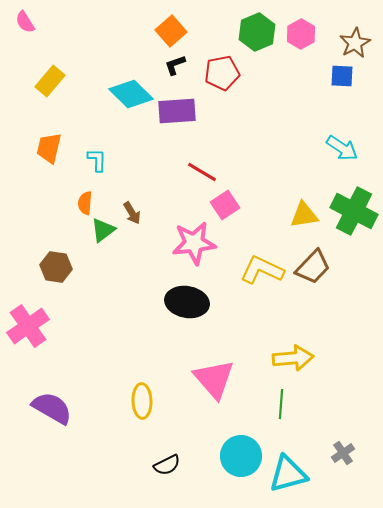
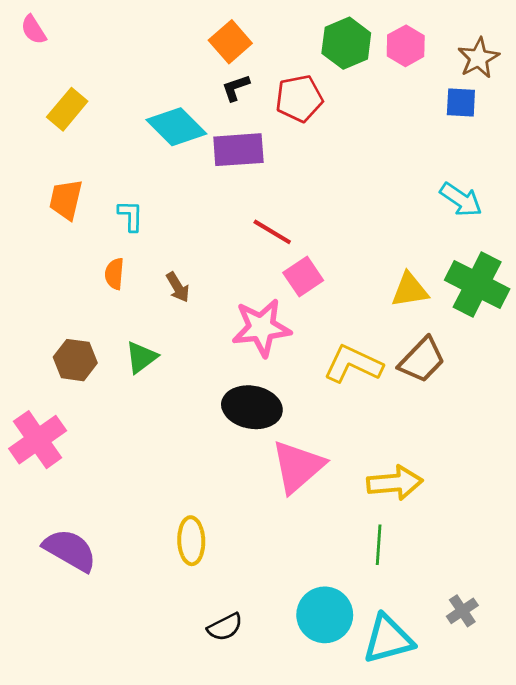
green triangle: (103, 230) -> (141, 357), moved
pink triangle: (214, 379) -> (298, 467), moved, turned 30

